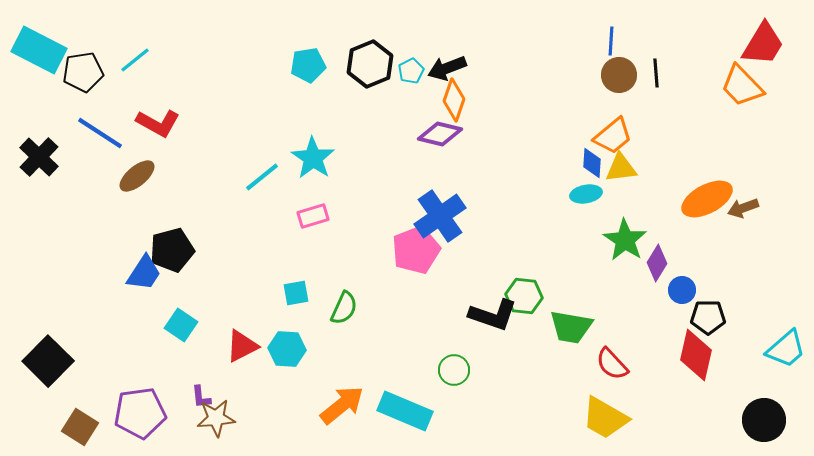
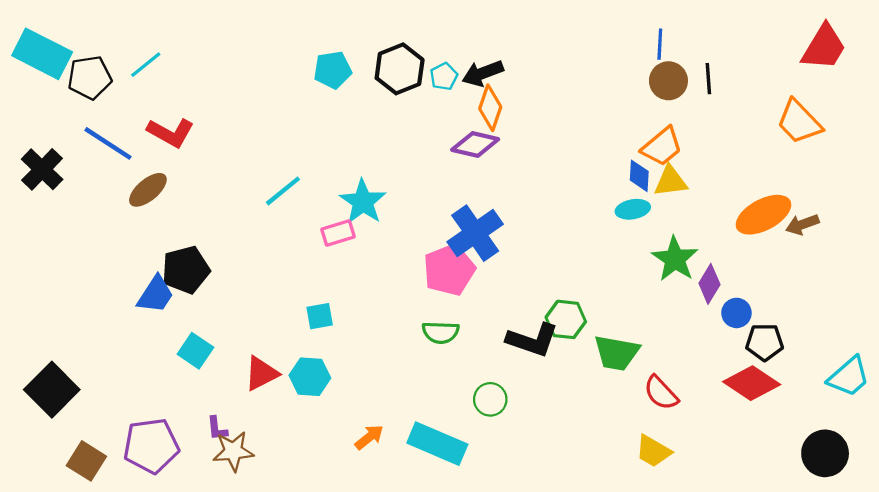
orange trapezoid: (742, 86) -> (799, 122), moved
cyan star: (313, 158) -> (363, 202), moved
green semicircle: (344, 308) -> (441, 332), moved, turned 68
red diamond: (696, 355) -> (752, 383), turned -69
orange arrow: (342, 405) -> (369, 437), size x0.6
yellow trapezoid: (605, 418) -> (653, 451), size x0.7

